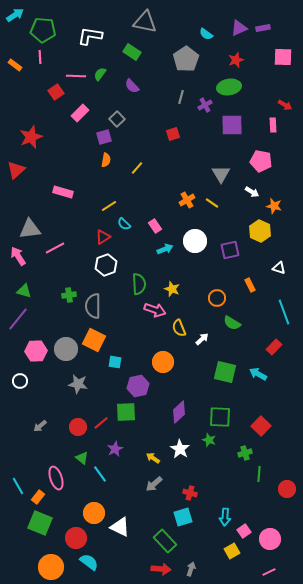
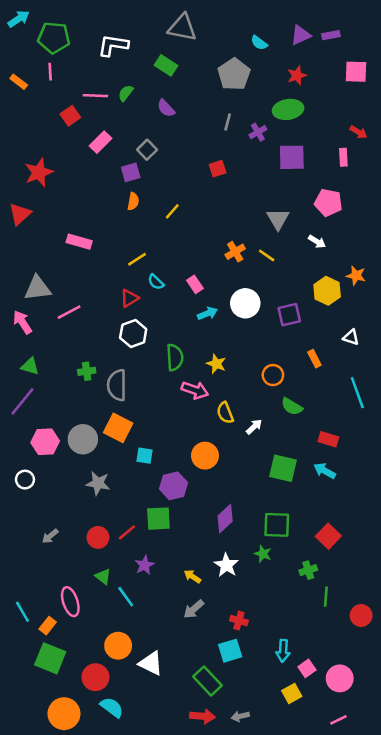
orange star: (274, 206) -> (356, 276), moved
red rectangle: (274, 347) -> (328, 439), moved, turned 63
gray arrow: (191, 569) -> (240, 716), turned -120

